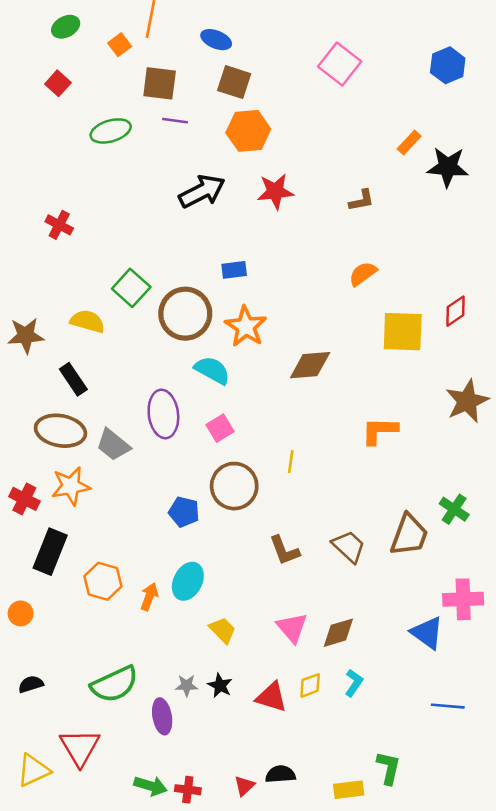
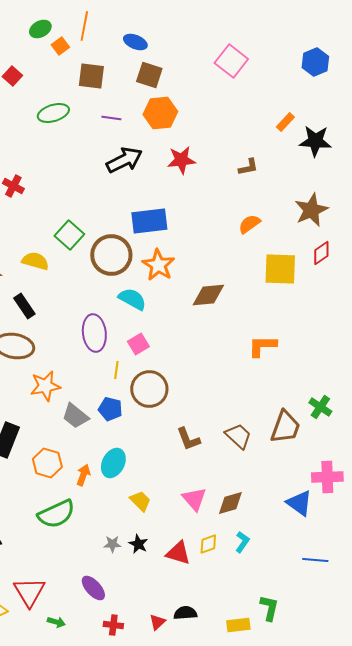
green ellipse: (66, 27) -> (40, 29), moved
purple line: (175, 121) -> (111, 118), moved
blue rectangle: (234, 270) -> (149, 221), size x1.8
brown star: (467, 401) -> (311, 210), moved
gray trapezoid: (113, 445) -> (75, 416), moved
yellow line: (291, 462) -> (116, 370), moved
orange star: (71, 486) -> (45, 386), moved
green semicircle: (115, 684) -> (56, 514), moved
purple ellipse: (162, 716) -> (93, 588), moved, turned -32
green arrow: (151, 786) -> (56, 622), moved, size x0.7

